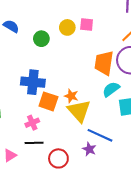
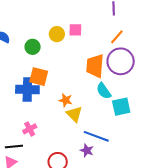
cyan semicircle: (111, 89) -> (104, 91), turned -84
orange square: (48, 101) -> (39, 77), moved
yellow triangle: (79, 111) -> (74, 114), size x0.7
black line: (34, 143) -> (14, 146), moved

